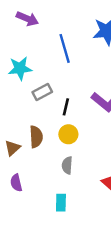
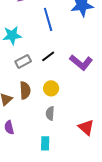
gray rectangle: (42, 92) -> (23, 61), moved
black line: (66, 107) -> (48, 56), moved, turned 40

